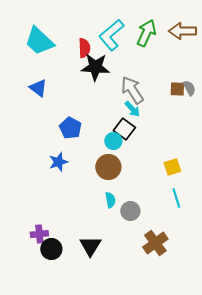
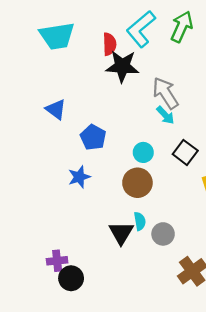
cyan trapezoid: (39, 41) -> (57, 36), turned -52
blue triangle: (38, 88) -> (56, 109), moved
black square: (124, 129) -> (185, 152), moved
black triangle: (90, 246) -> (121, 233), moved

